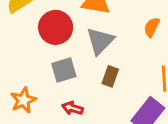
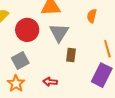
gray square: (64, 70) -> (20, 60), moved

